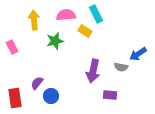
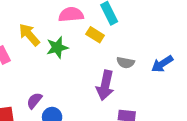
yellow arrow: (34, 20) -> (29, 35), moved, turned -36
gray semicircle: (121, 67) -> (125, 63), moved

